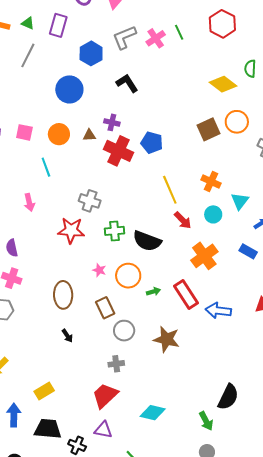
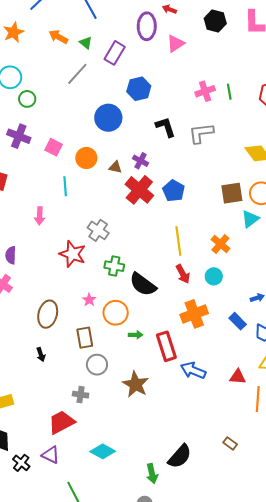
gray L-shape: (124, 37) -> (201, 133), moved
cyan triangle: (240, 201) -> (250, 219), moved

